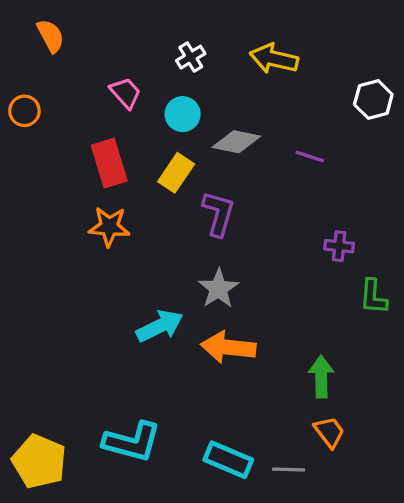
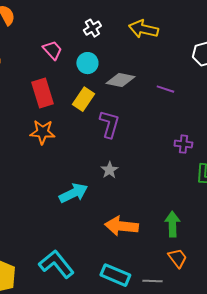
gray star: (218, 289) -> (109, 170), size x0.7
orange arrow: (228, 347) -> (121, 226), moved
cyan L-shape: (132, 442) -> (56, 264), turned -144

